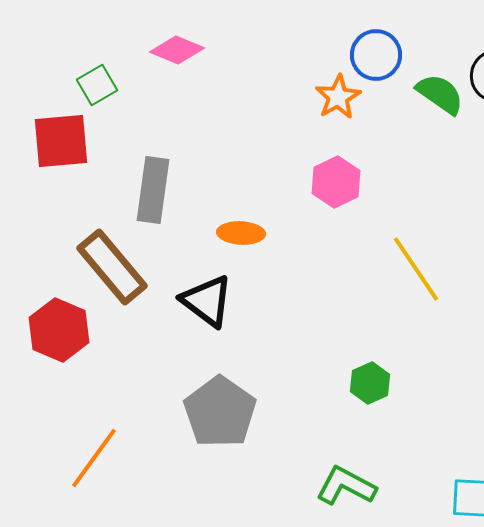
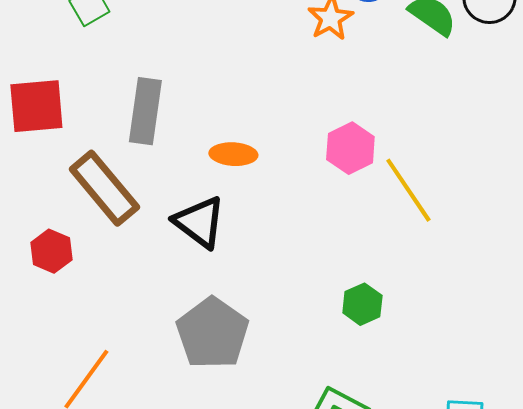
red square: (61, 141) -> (36, 106), moved
pink hexagon: (336, 182) -> (350, 148), moved
red hexagon: (59, 330) -> (51, 251), size x0.7

